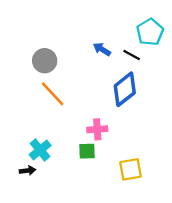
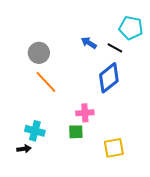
cyan pentagon: (150, 32) -> (131, 28), turned -30
cyan cross: (40, 150) -> (35, 131), turned -36

